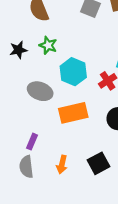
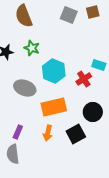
black square: (98, 163) -> (76, 134), moved
orange arrow: (62, 164) -> (48, 133), moved

